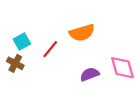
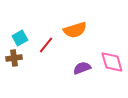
brown cross: (15, 63) -> (14, 58), turned -35

